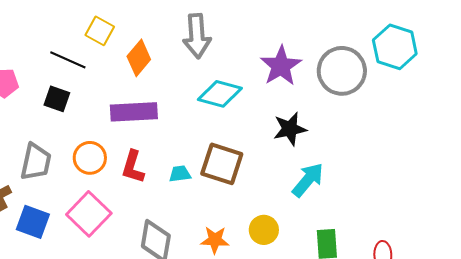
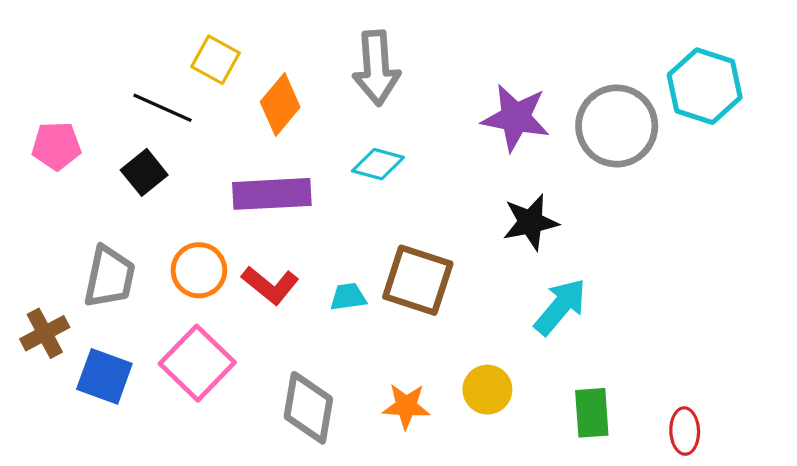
purple star: (281, 66) -> (516, 118), turned -30
cyan diamond: (220, 94) -> (378, 164), moved, size x0.7
black square: (57, 99) -> (144, 172), turned 32
red L-shape: (133, 167) -> (270, 285), turned -68

